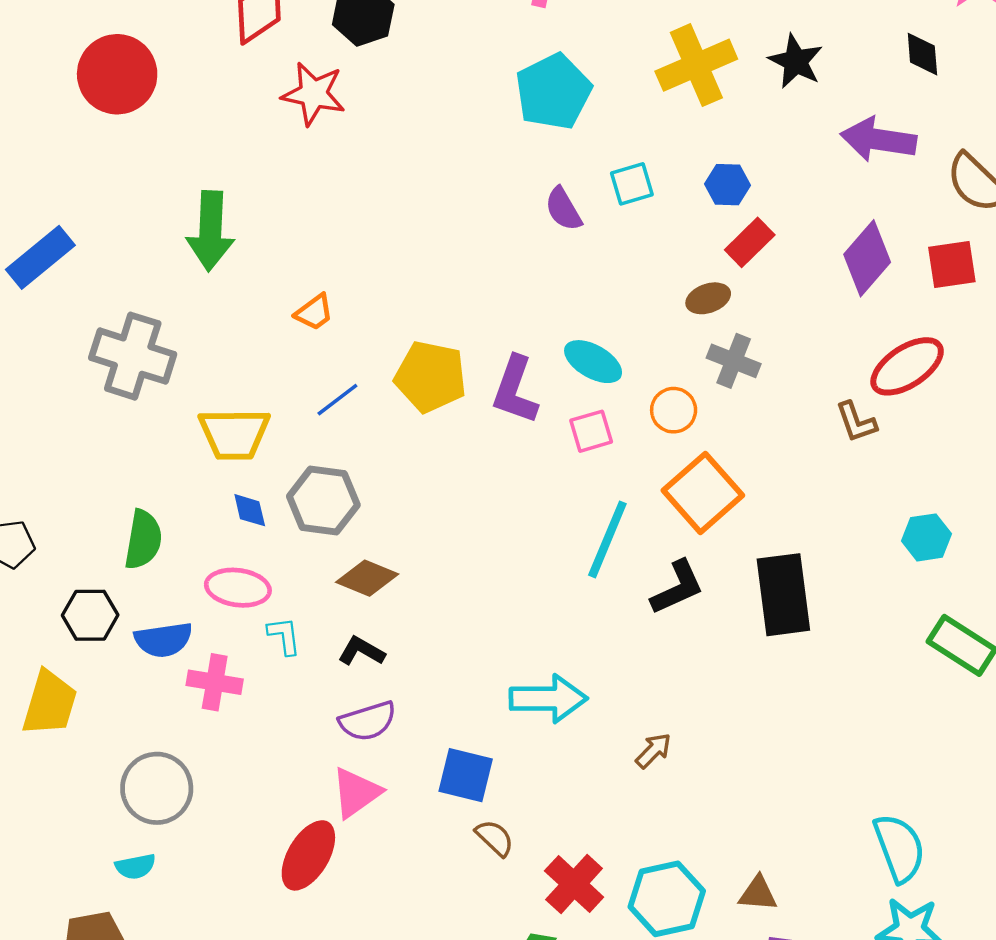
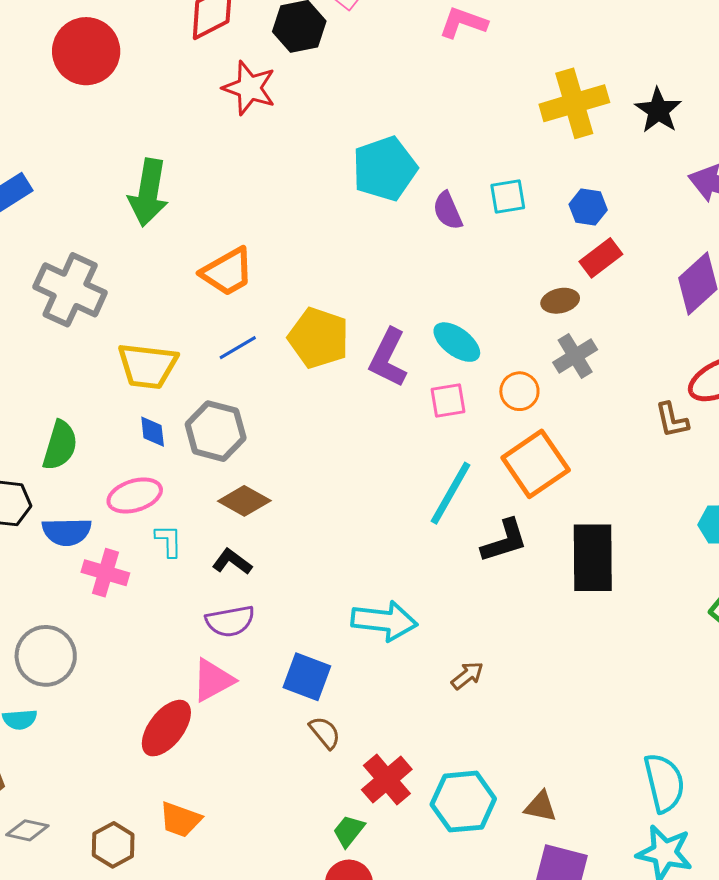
cyan pentagon: (553, 92) -> (385, 169), moved
orange trapezoid: (314, 312) -> (227, 272), size x1.6
gray cross: (734, 361) -> (575, 356), turned 30
pink ellipse: (238, 588) -> (135, 495), turned -32

